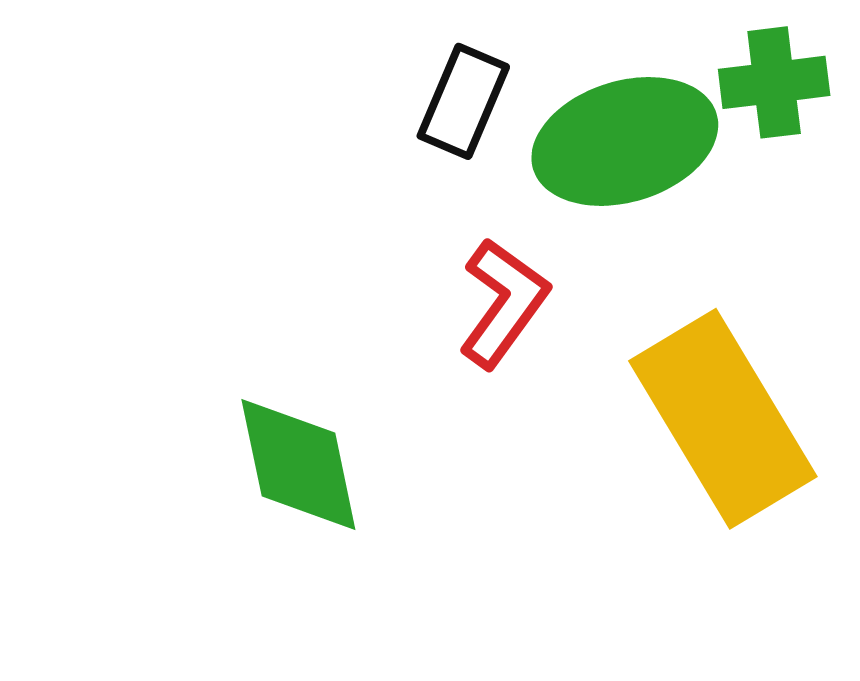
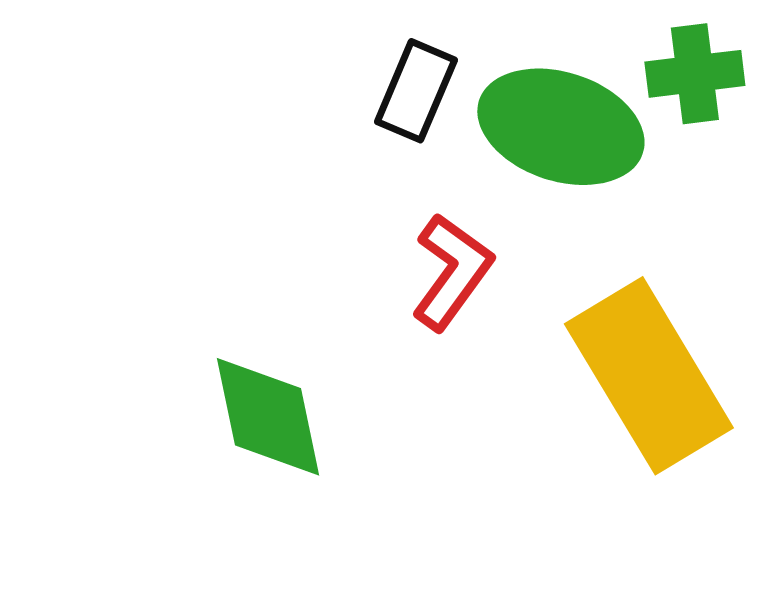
green ellipse: (625, 141) -> (561, 127), turned 35

